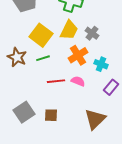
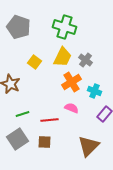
yellow square: (41, 35) -> (34, 62), size x0.6
green line: (43, 58) -> (22, 114), moved
red line: (56, 81) -> (50, 120), moved

